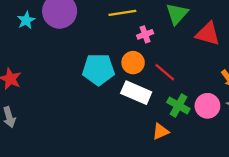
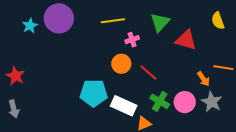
cyan pentagon: (98, 69) -> (94, 93), moved
white rectangle: (136, 93) -> (124, 106), moved

